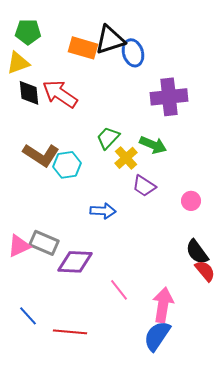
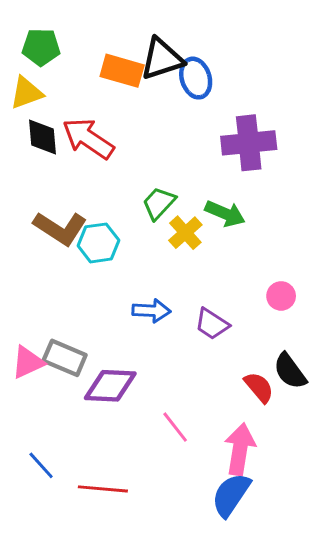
purple trapezoid: (144, 186) -> (212, 324), moved
red semicircle: (205, 271) -> (259, 387), moved

